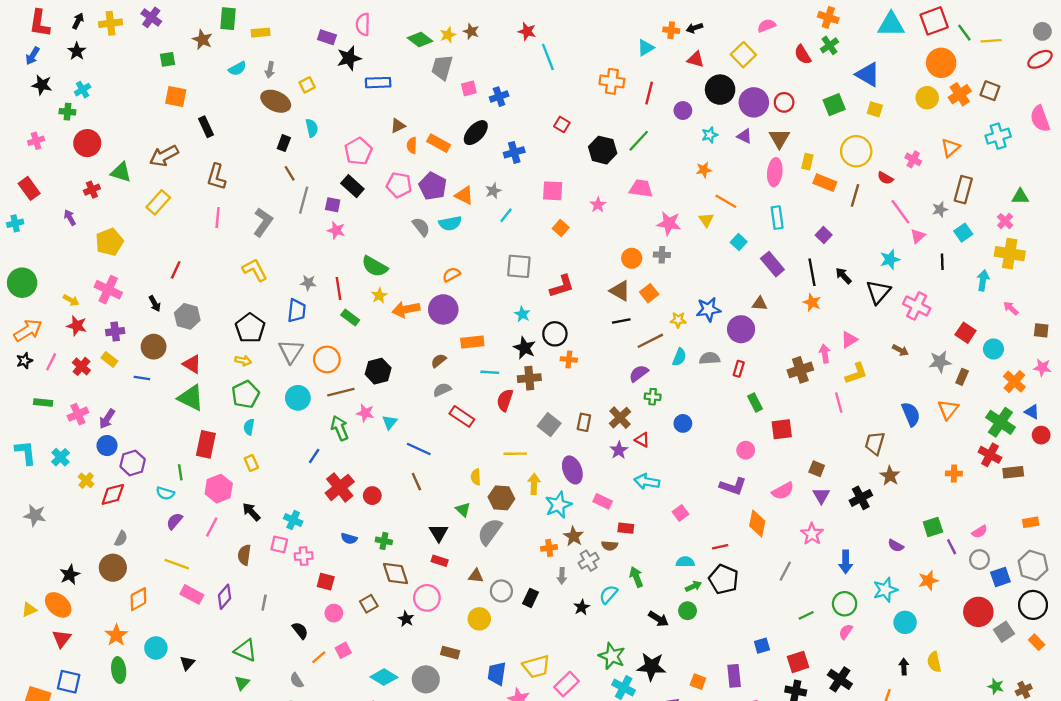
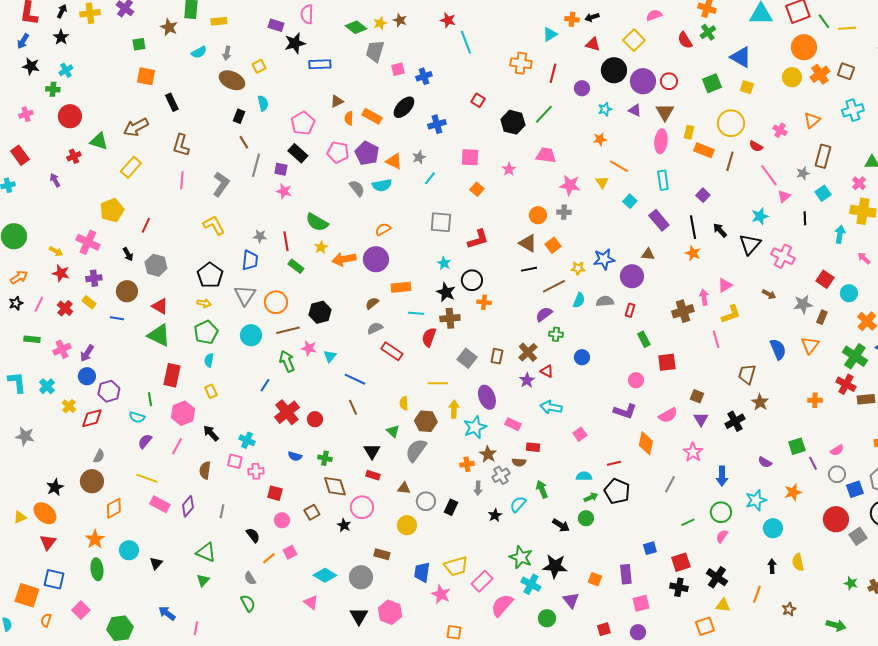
yellow pentagon: (109, 242) -> (112, 210), moved
orange arrow: (28, 330) -> (19, 277), size x0.7

